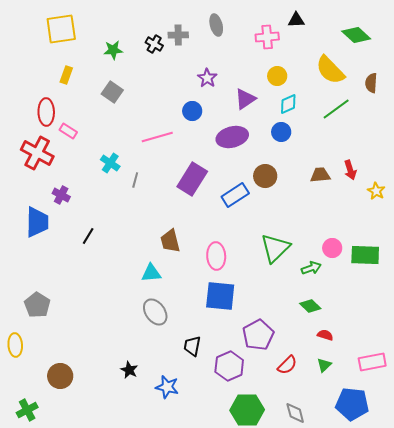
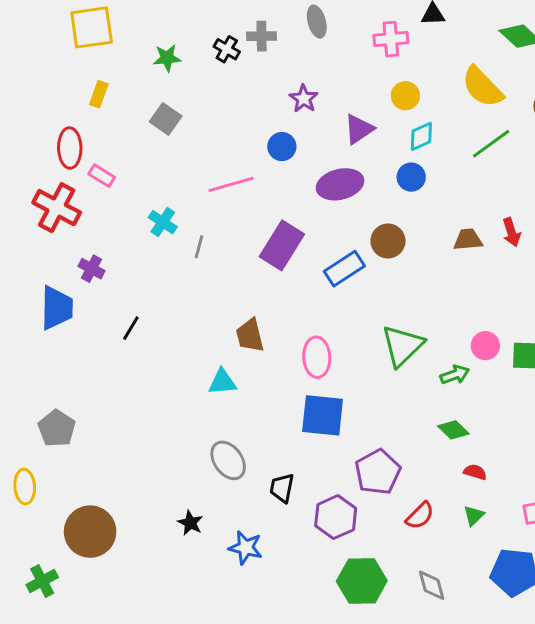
gray ellipse: (155, 312) -> (228, 460), moved
brown circle: (60, 376) -> (90, 532), size x1.4

